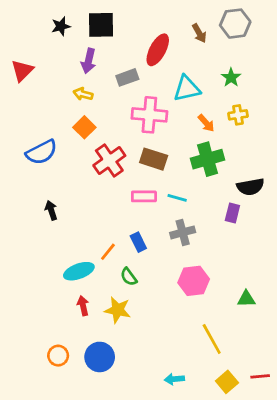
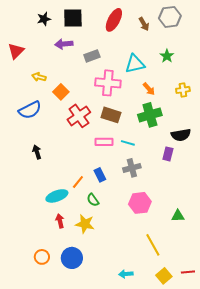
red ellipse: (158, 50) -> (114, 20), moved
purple arrow: (89, 61) -> (64, 44), turned 72
yellow arrow: (83, 94) -> (39, 77), moved
yellow cross: (238, 115) -> (183, 90), moved

